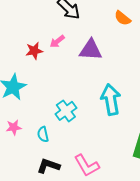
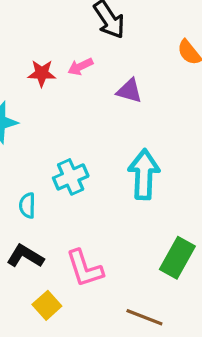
purple triangle: (91, 50) -> (129, 91), size x0.7

